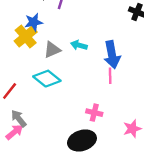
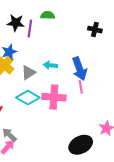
pink cross: (94, 113) -> (54, 97), moved, size x1.6
black ellipse: (82, 140) -> (81, 145), moved

